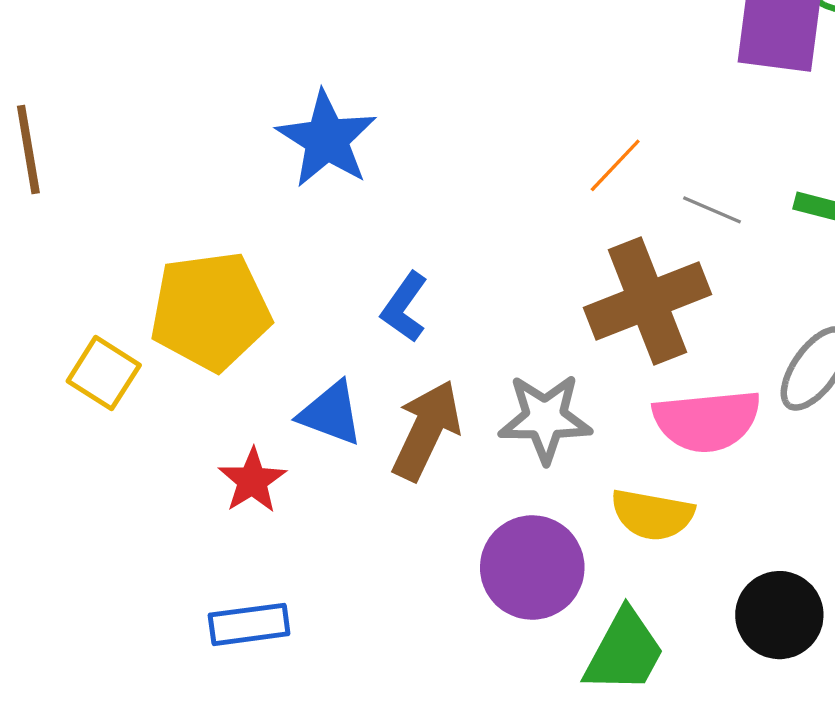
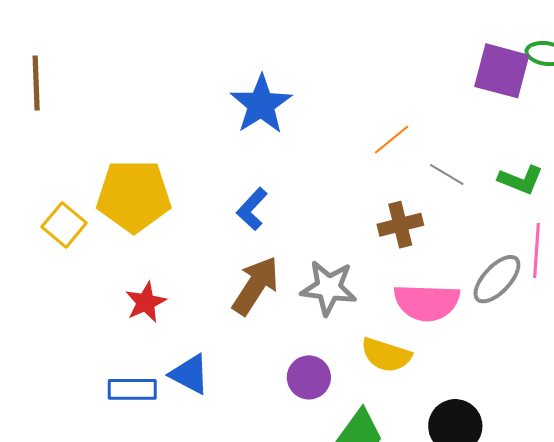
blue star: (327, 139) -> (261, 104), moved
brown cross: (648, 301) -> (400, 225), size x0.6
blue triangle: (331, 413) -> (190, 374), moved
purple circle: (532, 567) -> (309, 377), size x0.7

